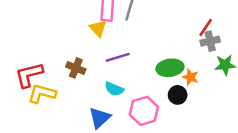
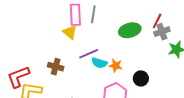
green ellipse: (170, 68) -> (130, 30), moved
orange star: (190, 77) -> (116, 66), moved
cyan semicircle: (114, 89) -> (99, 63), moved

